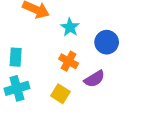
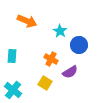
cyan star: (70, 27) -> (60, 31), moved
cyan cross: (17, 88) -> (13, 90), moved, turned -36

